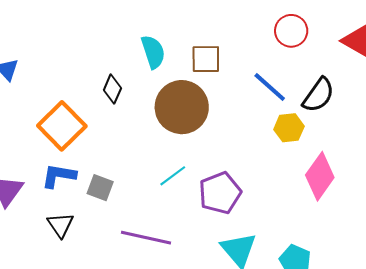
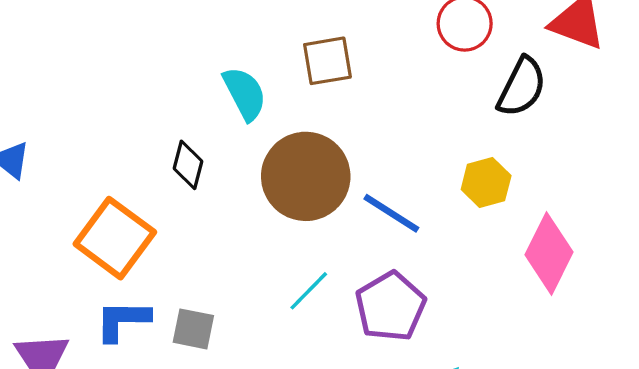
brown square: (206, 59) -> (327, 61), moved
blue line: (270, 87) -> (391, 213), moved
black semicircle: (318, 95) -> (522, 87), moved

